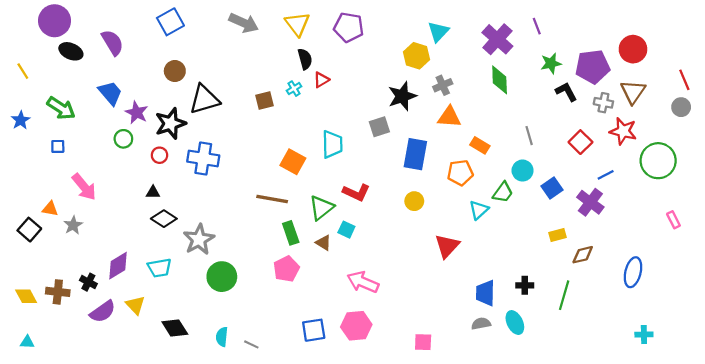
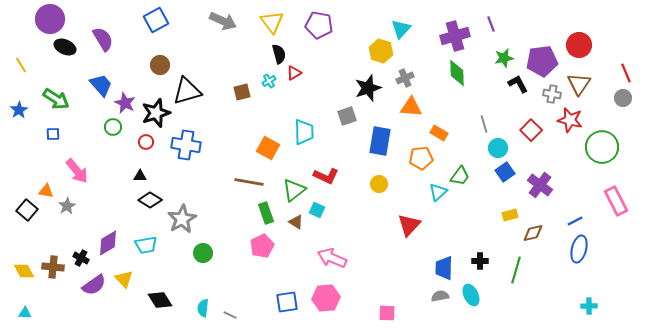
purple cross: (497, 39) -> (455, 36), turned 32
cyan circle: (523, 171) -> (498, 148), moved
blue line: (606, 175) -> (575, 221), moved
pink rectangle: (673, 220) -> (616, 201), size x1.8
green circle: (222, 277) -> (203, 253), size x0.7

